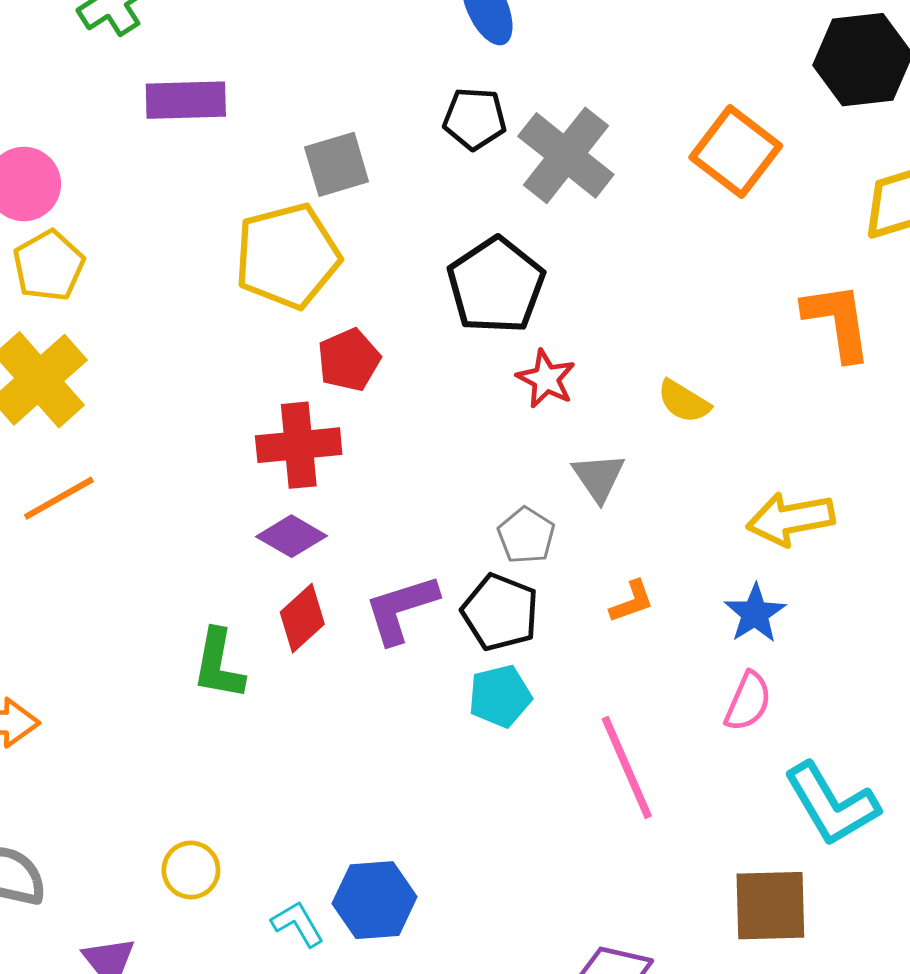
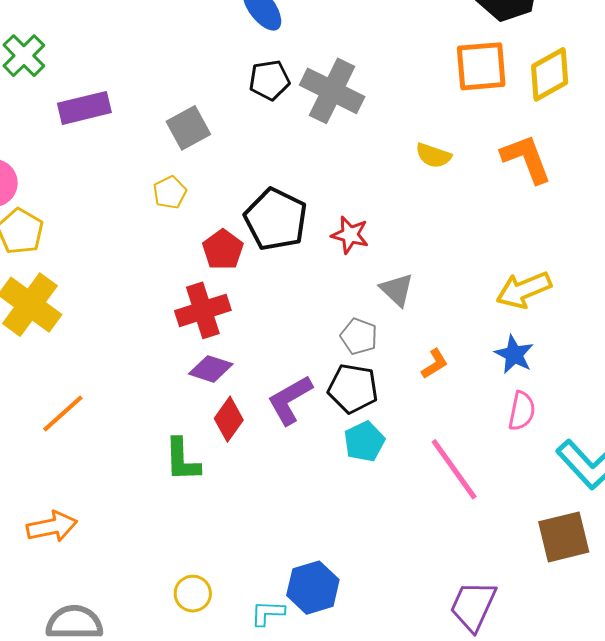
orange square: (736, 152) -> (481, 66), moved, turned -30
yellow pentagon: (287, 256) -> (170, 193), size x0.5
black pentagon: (496, 285) -> (276, 219), moved
yellow semicircle: (684, 401) -> (433, 156), moved
orange line: (59, 498) -> (63, 413), moved
cyan L-shape: (298, 924) -> (268, 613), turned -45

